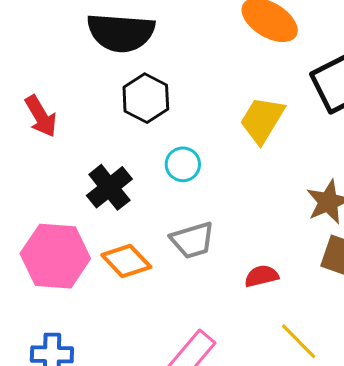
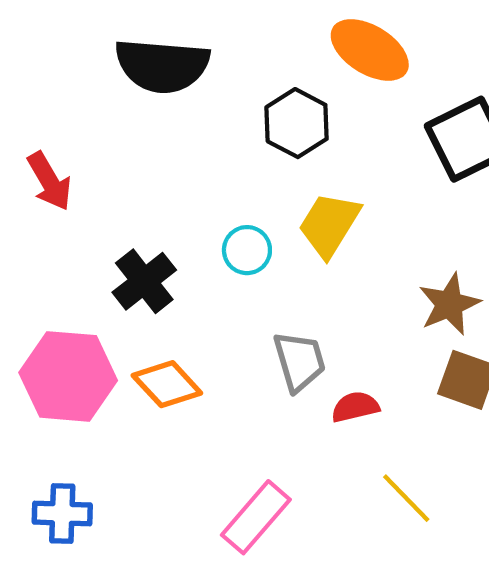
black hexagon: (146, 98) -> (297, 123), moved
yellow trapezoid: (262, 120) -> (329, 225), moved
gray trapezoid: (192, 240) -> (299, 361), moved, turned -90

